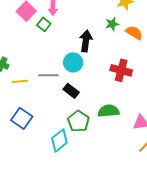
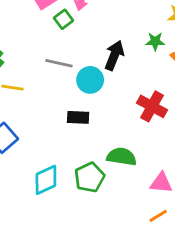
gray line: (48, 75) -> (59, 63), moved
black rectangle: (71, 91) -> (78, 117), turned -49
green pentagon: (78, 121) -> (89, 177), moved

